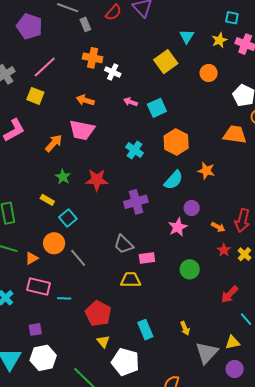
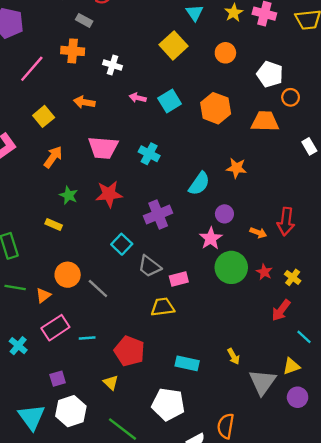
gray rectangle: (85, 24) -> (84, 20), moved, turned -32
orange cross: (93, 58) -> (73, 51), moved
yellow square: (35, 96) -> (44, 116), moved, turned 36
pink trapezoid: (82, 130) -> (103, 148), moved
orange hexagon: (176, 142) -> (216, 108), moved
cyan square: (68, 218) -> (122, 244), moved
red star: (224, 250) -> (264, 272), moved
yellow cross: (244, 254) -> (293, 277), moved
green circle: (190, 269) -> (231, 267), moved, size x1.4
pink rectangle: (39, 286) -> (55, 328), turned -40
cyan rectangle: (145, 330) -> (187, 363), turned -48
yellow triangle: (103, 341) -> (111, 383), moved

